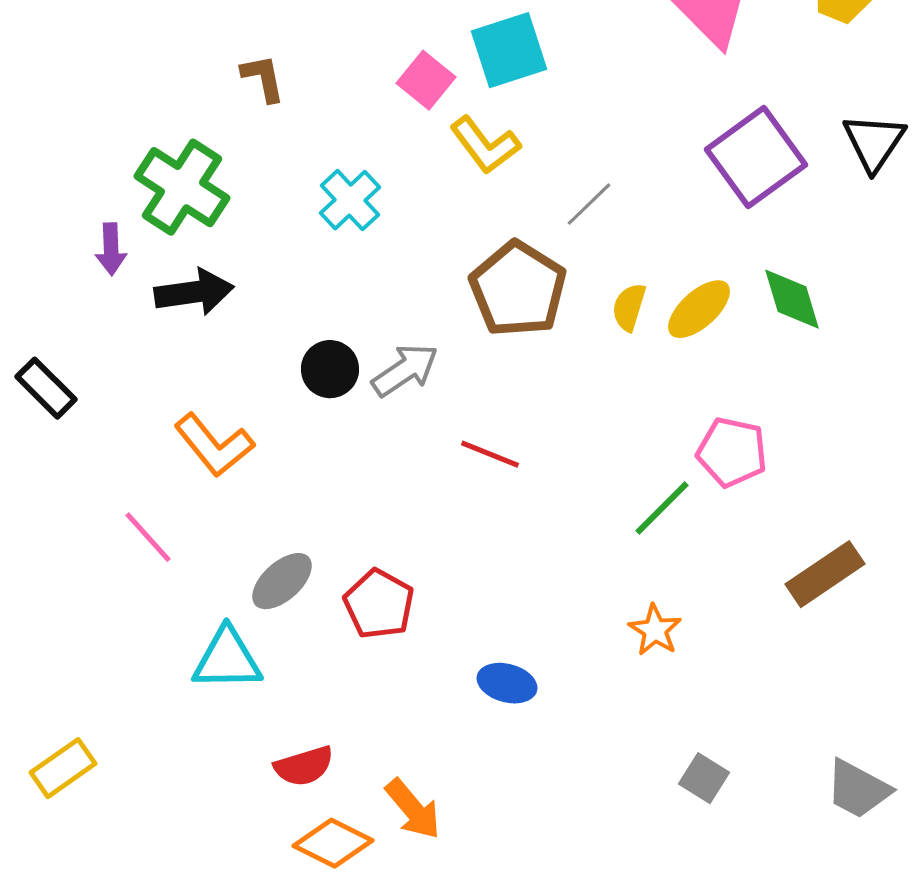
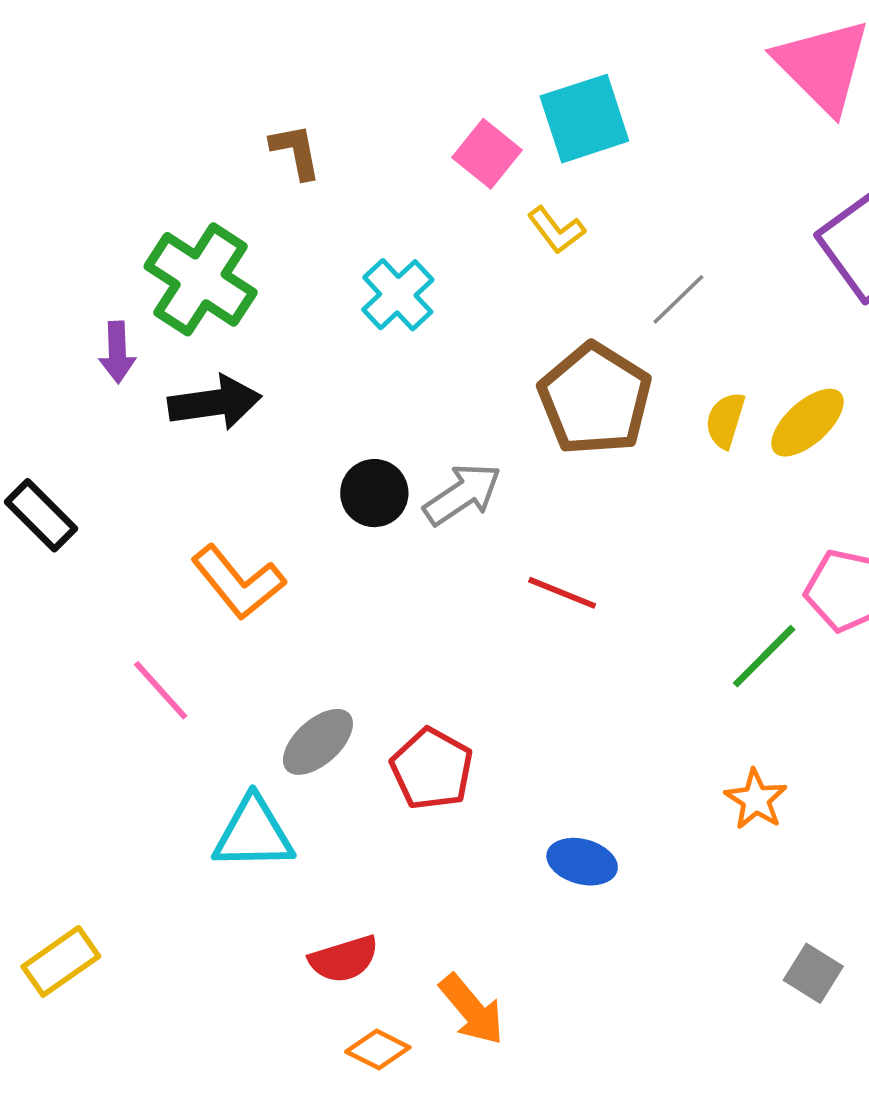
yellow L-shape: (485, 145) -> (556, 230), size x0.7
orange diamond: (333, 843) -> (378, 1049), size x0.7

